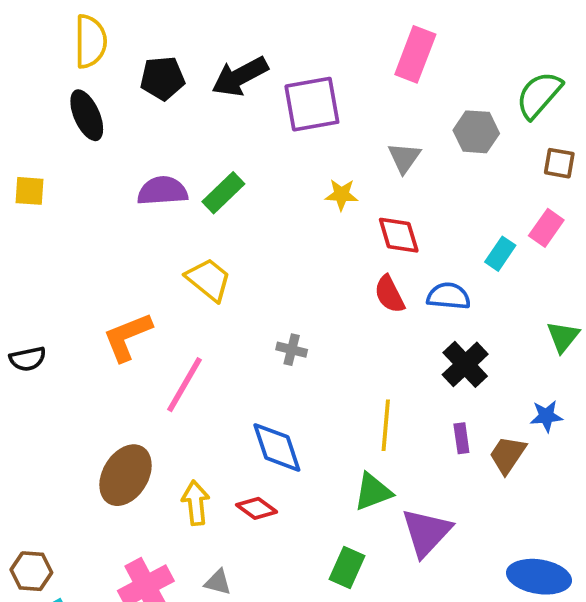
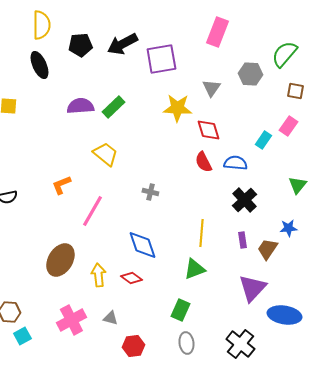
yellow star: (341, 195) -> (177, 108), size x1.6
orange L-shape: (127, 337) -> (61, 185), size x0.7
purple triangle: (426, 532) -> (252, 288), moved

